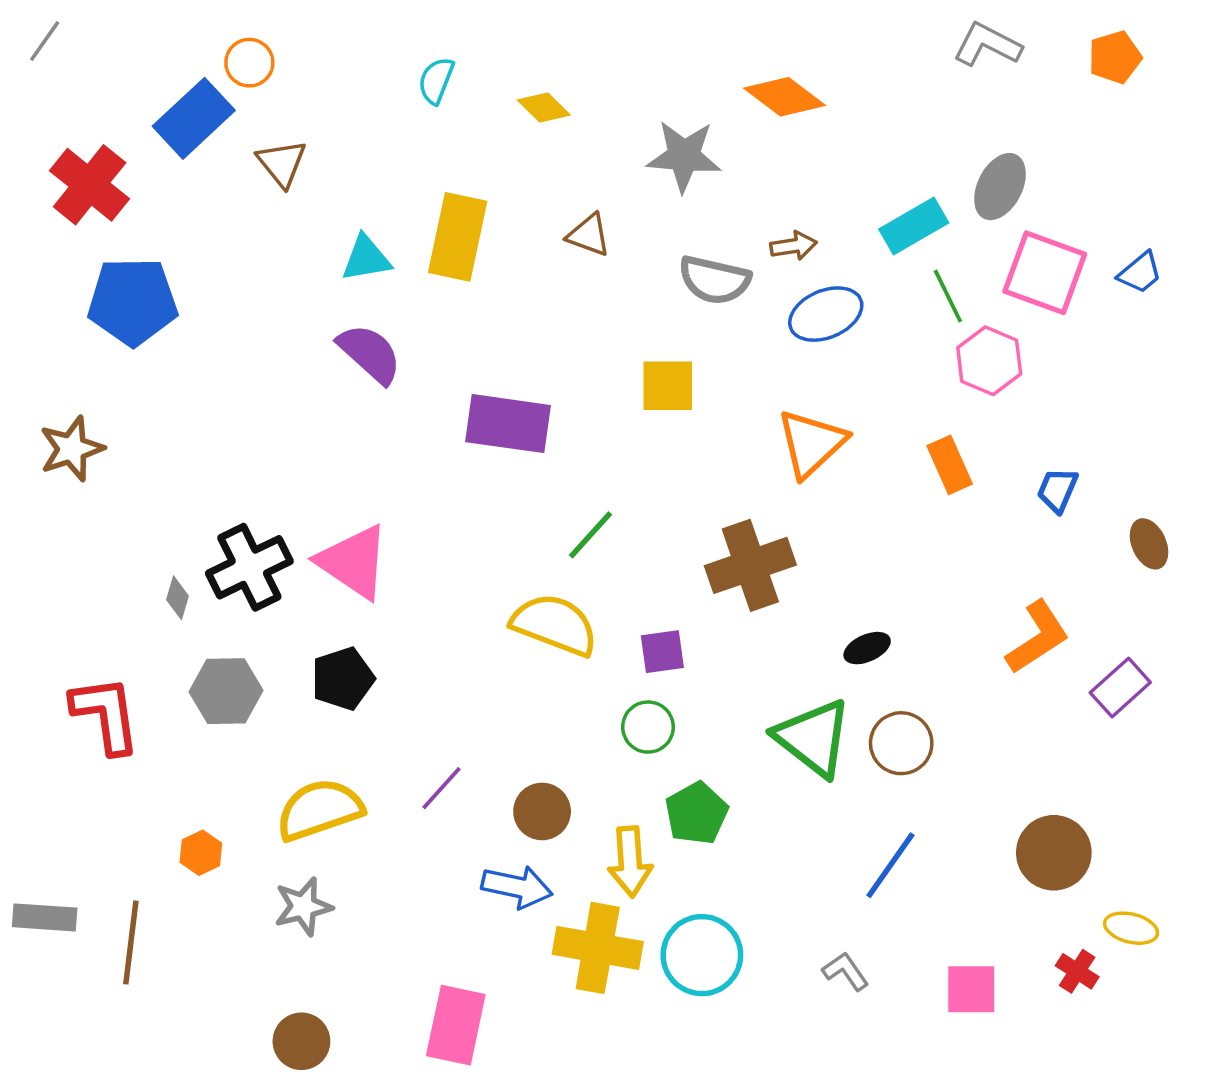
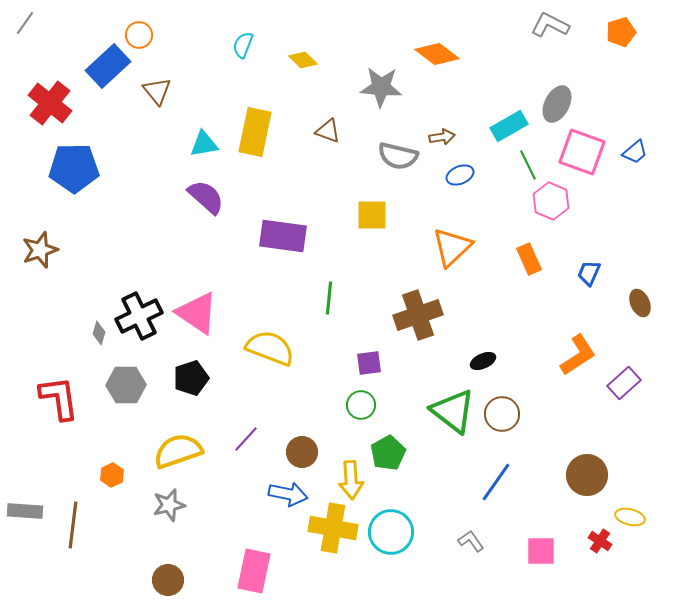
blue ellipse: (826, 314) -> (460, 175), size x0.7
green line: (591, 535) -> (329, 298), turned -36
yellow semicircle: (555, 625) -> (270, 348), moved

